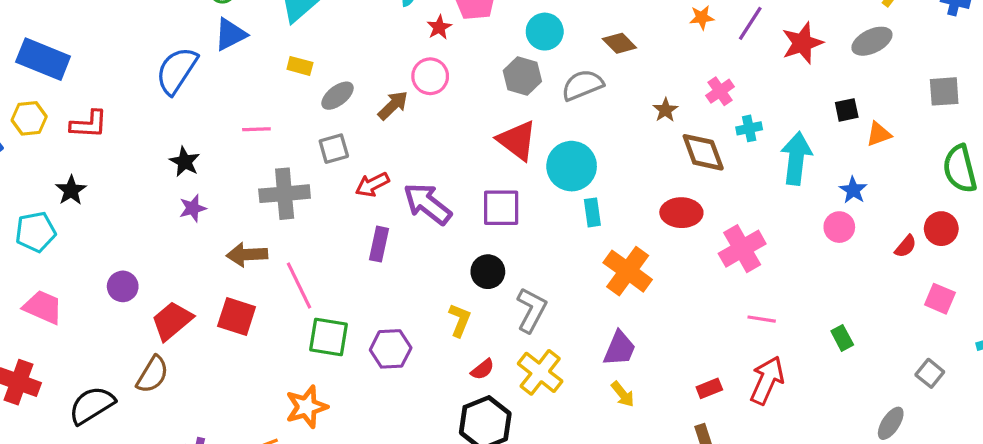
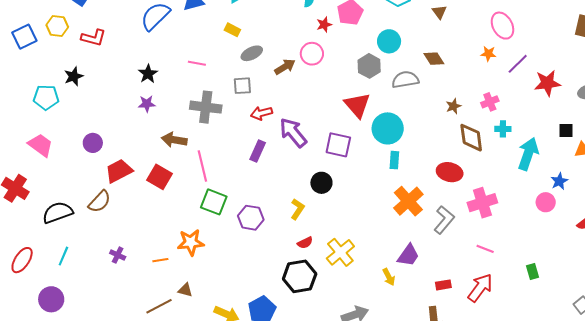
gray L-shape: (531, 310) -> (444, 220), moved
purple trapezoid: (619, 349) -> (408, 255), moved

